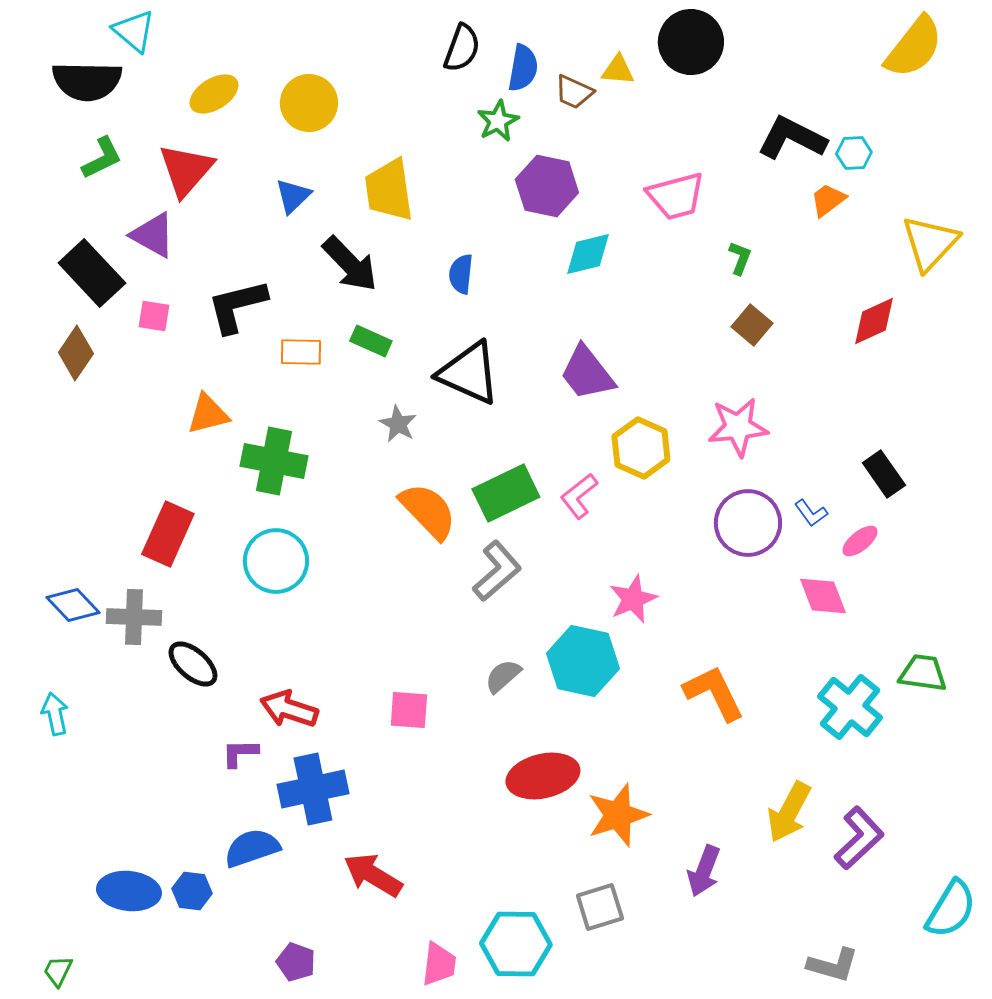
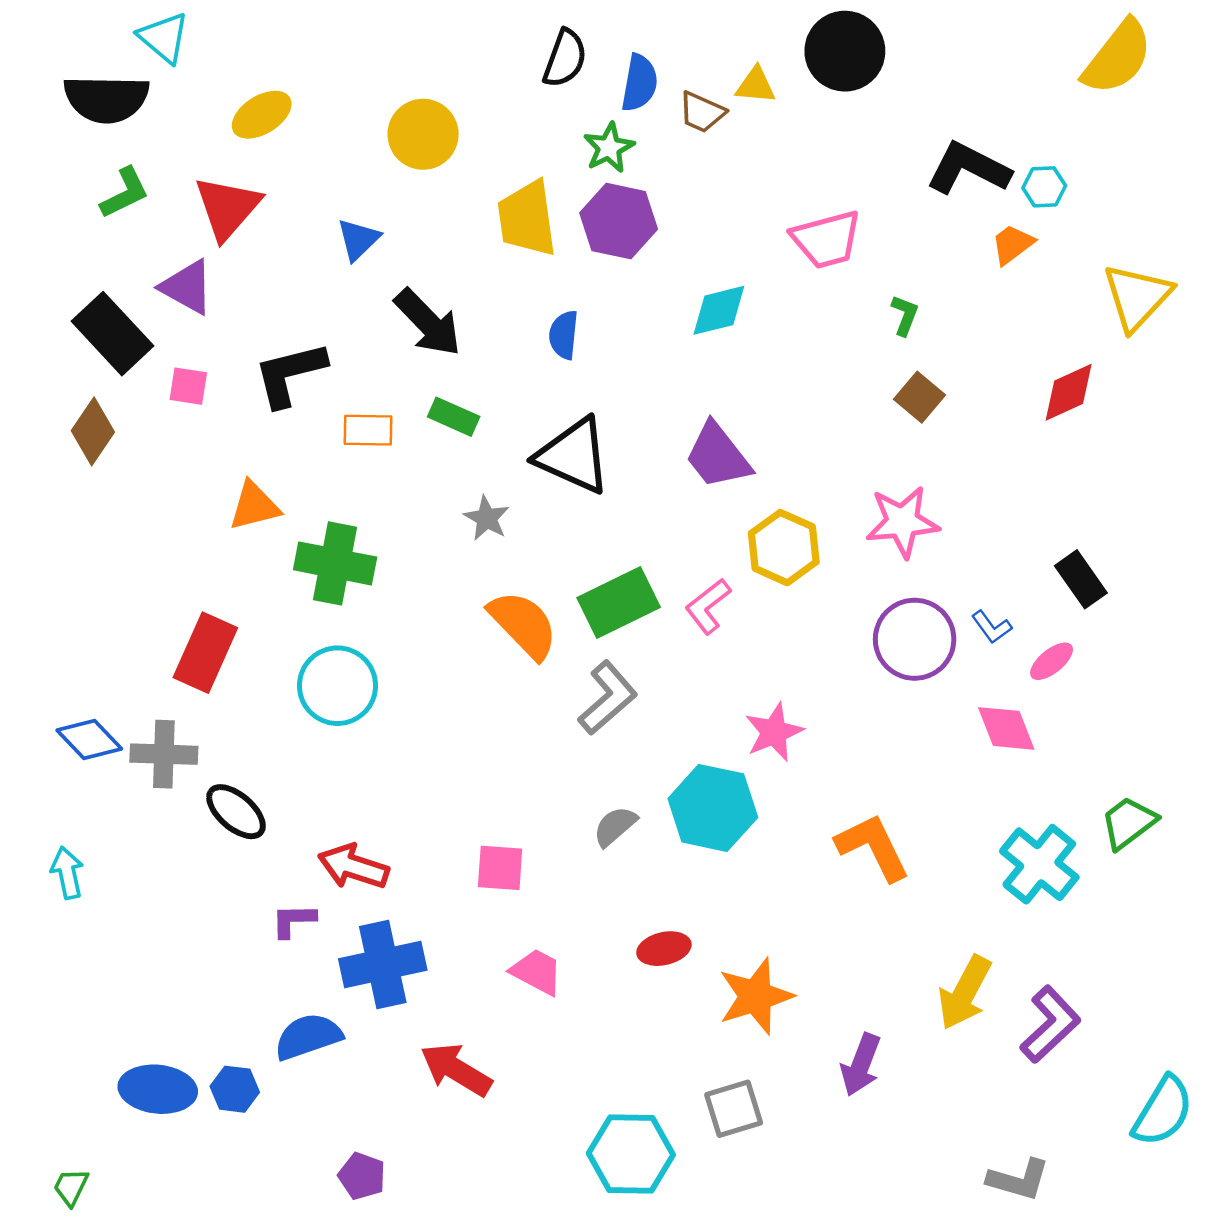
yellow circle: (309, 103) -> (423, 134), moved
purple hexagon: (547, 186) -> (619, 221), moved
yellow trapezoid: (389, 190) -> (527, 219), moved
green trapezoid: (923, 673) -> (1129, 823), turned -45
red ellipse: (543, 776) -> (664, 949), size x0.6
pink trapezoid: (439, 964) -> (537, 972), moved, turned -69

